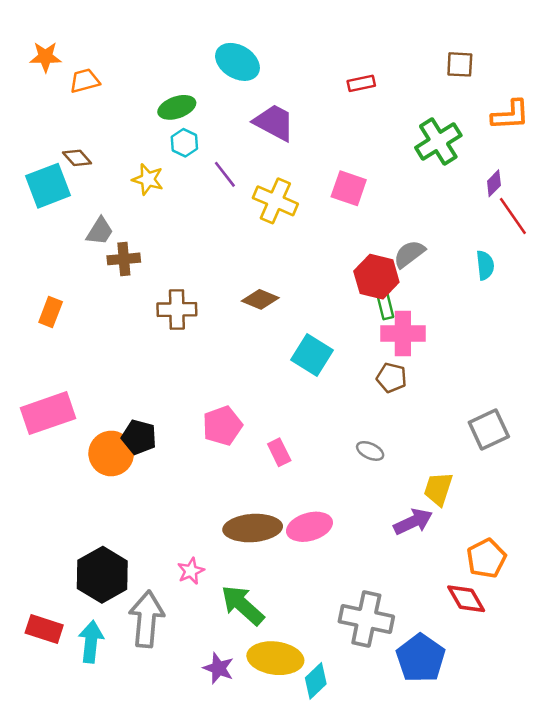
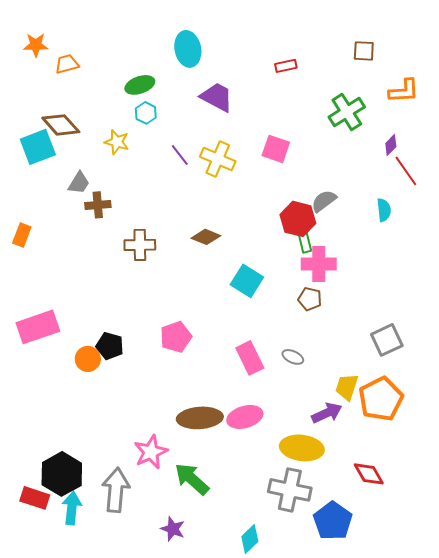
cyan ellipse: (237, 62) -> (188, 49), turned 48
brown diamond: (77, 158) -> (61, 125), size x1.6
purple line: (225, 174) -> (180, 155), moved
orange rectangle: (51, 312) -> (22, 235), moved
pink rectangle: (279, 452) -> (250, 358), moved, size x1.5
orange circle: (111, 453) -> (88, 359), size x0.7
orange pentagon: (486, 558) -> (381, 399), moved, size x1.4
pink star: (191, 571) -> (151, 452), size x1.6
black hexagon: (102, 575) -> (62, 474), moved
yellow ellipse: (275, 658) -> (302, 448), moved

